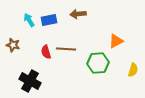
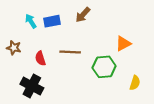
brown arrow: (78, 14) -> (83, 15), turned -42
red semicircle: (46, 52) -> (40, 58), moved
yellow semicircle: (133, 70) -> (135, 83), moved

